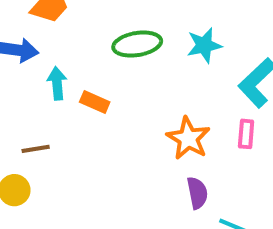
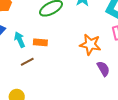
brown line: (36, 149) -> (27, 62), moved

